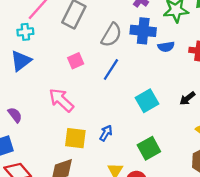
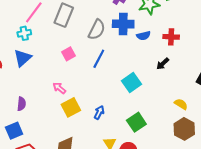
black arrow: (187, 98) -> (163, 64), moved
pink arrow: (61, 100) -> (59, 88), size x0.6
purple semicircle: (15, 115) -> (21, 104), turned 48
yellow square: (75, 138) -> (71, 107), moved, turned -30

